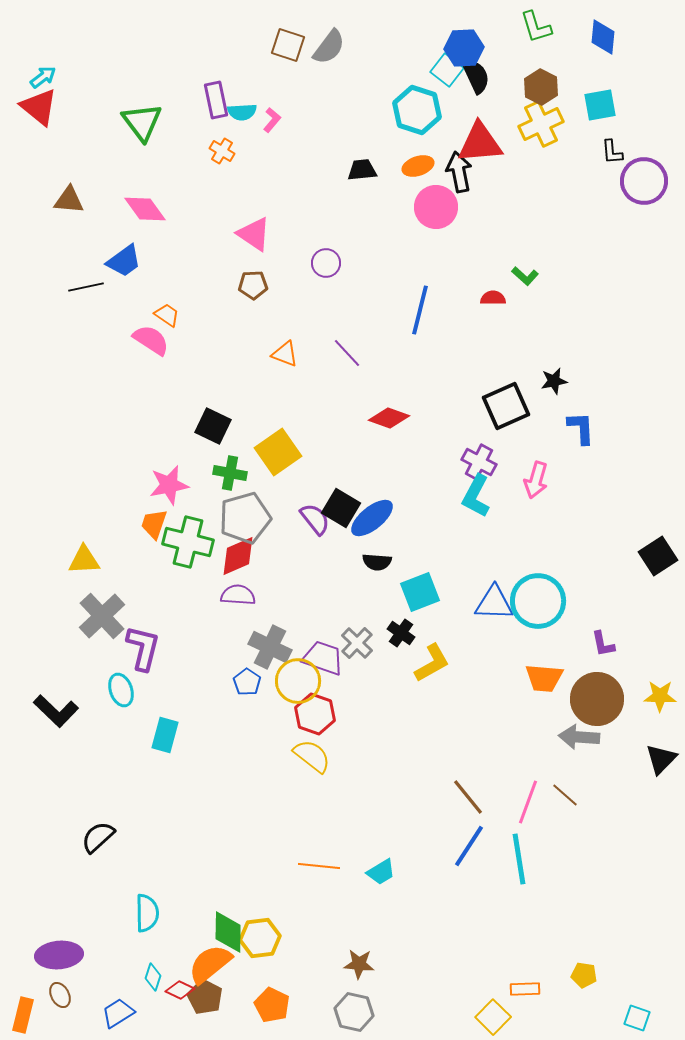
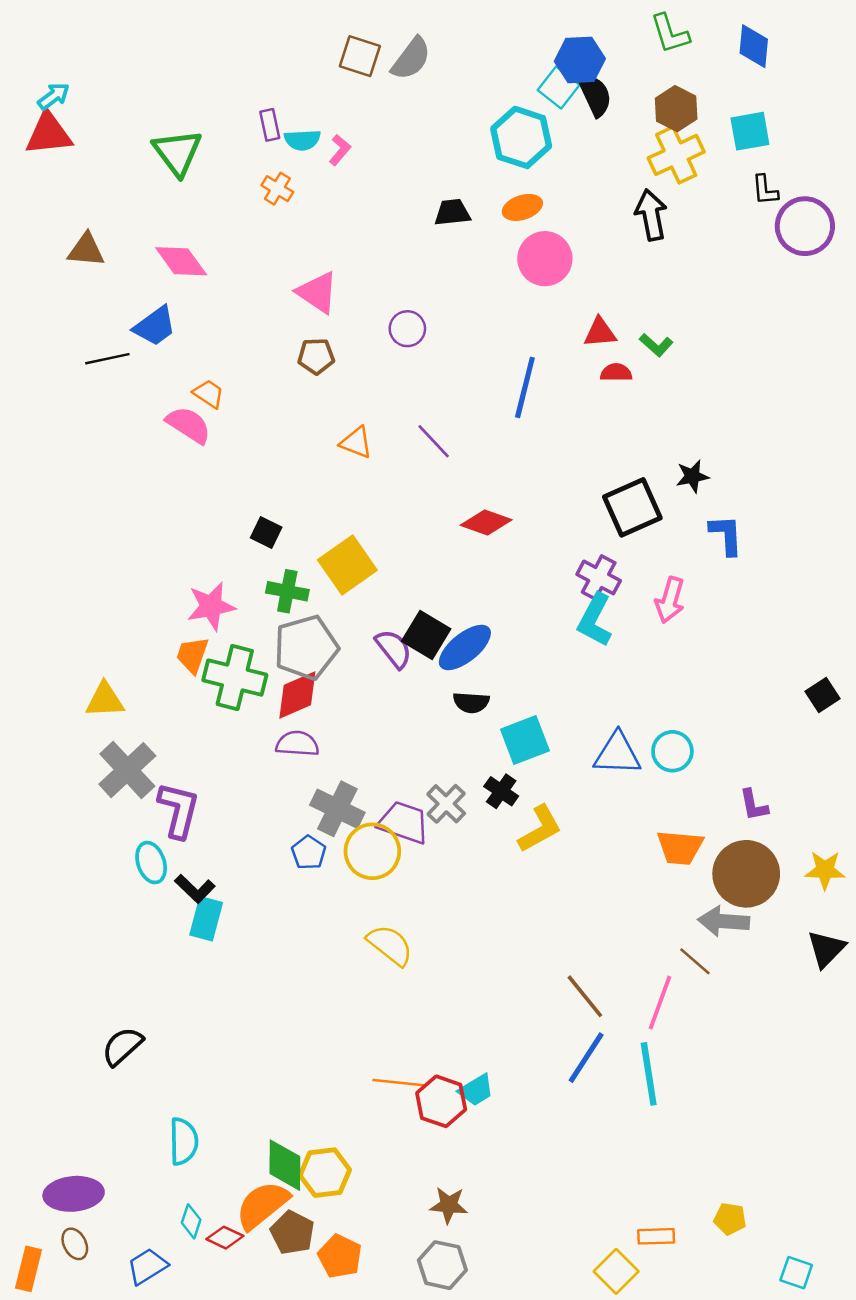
purple rectangle: (216, 100) -> (270, 125), size x0.7
red triangle: (39, 107) -> (49, 134), turned -45
red triangle: (480, 143) -> (600, 332), moved, size x0.6
black arrow: (459, 172) -> (651, 215), moved
black square: (213, 426) -> (266, 532), size x0.7
black square: (658, 556) -> (822, 695), size x0.7
cyan circle: (538, 601) -> (672, 751), size x0.6
black L-shape: (56, 711) -> (195, 889), moved, size x0.7
red hexagon: (315, 714) -> (441, 1101), moved
brown line: (565, 795) -> (695, 961), moved
brown pentagon: (205, 997) -> (292, 1233), moved

